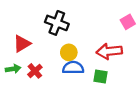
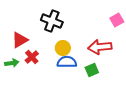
red cross: (35, 71) -> (32, 57), moved
green square: (100, 76) -> (92, 70), turned -32

